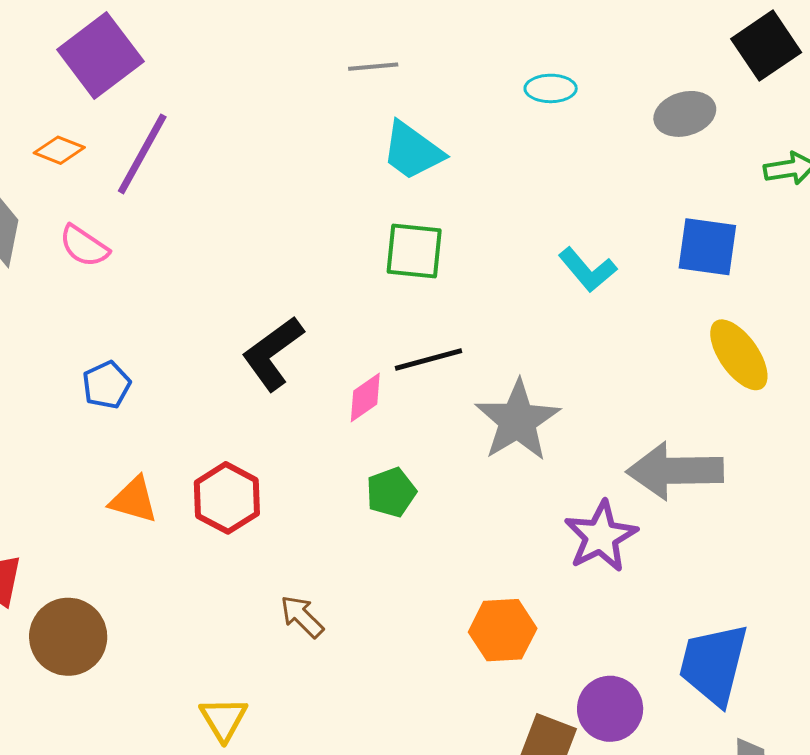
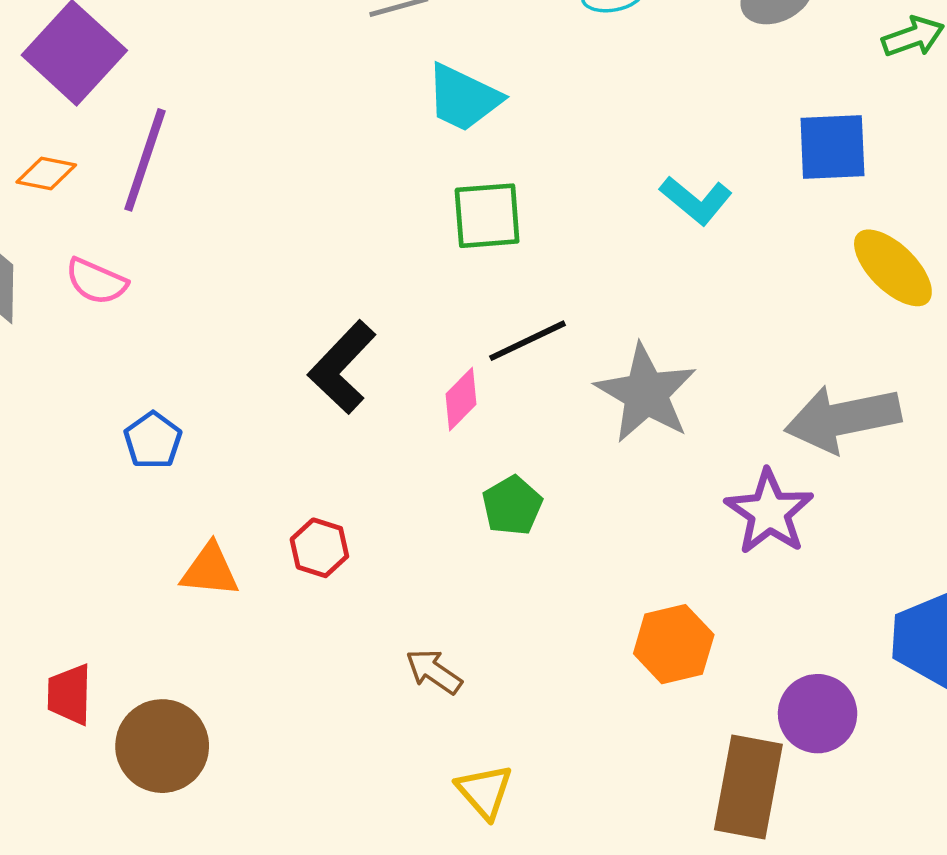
red hexagon: (227, 498) -> (319, 548), size x0.7
yellow triangle: (223, 719) -> (484, 791), moved

